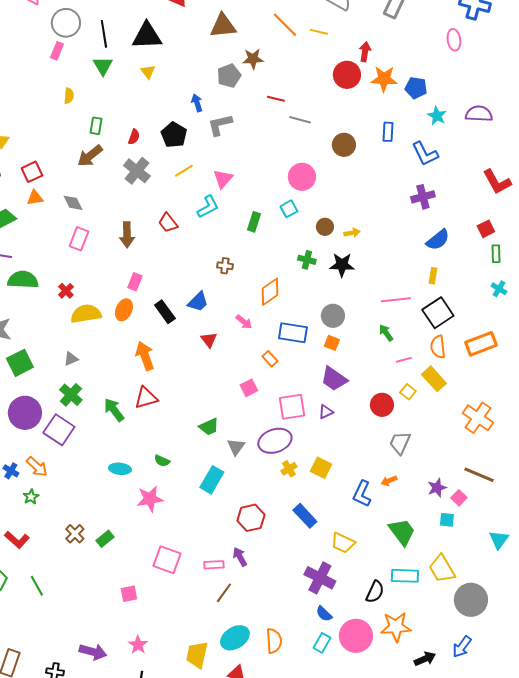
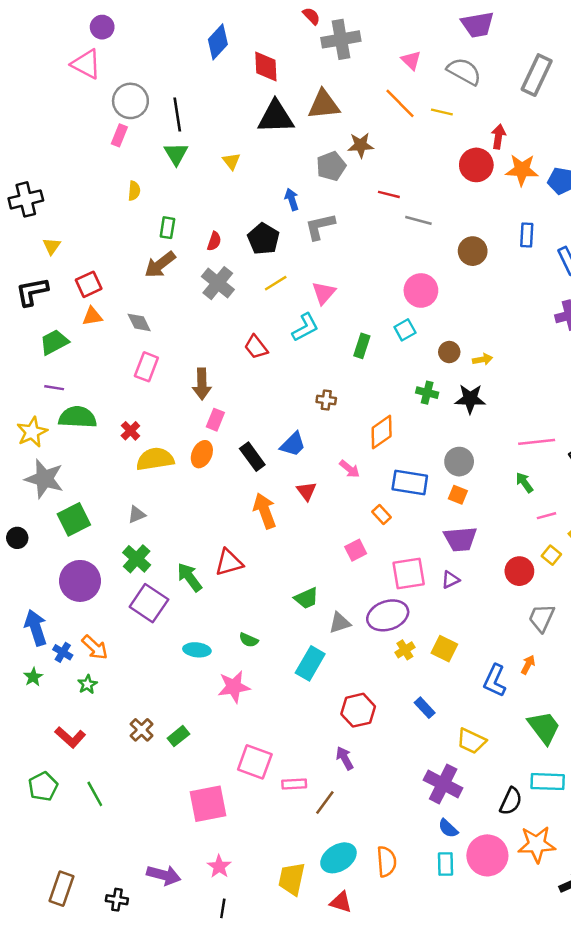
black triangle: (147, 36) -> (276, 117), moved
brown arrow: (127, 235) -> (202, 384), moved
orange arrow: (145, 356) -> (265, 511), moved
purple trapezoid: (334, 379) -> (460, 539), turned -40
purple square: (59, 430) -> (149, 603), moved
gray triangle: (236, 447) -> (340, 623), turned 36
orange arrow: (389, 481) -> (528, 665), turned 140
blue rectangle: (305, 516) -> (425, 708), size x0.7
pink rectangle: (214, 565) -> (294, 784), moved
pink square: (129, 594) -> (208, 804), size x1.8
cyan rectangle: (322, 643) -> (446, 864), turned -30

